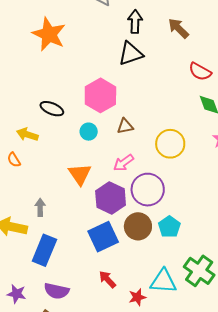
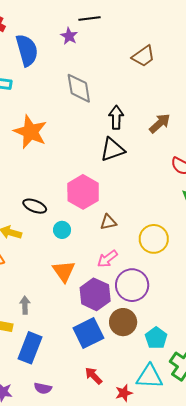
brown arrow: (178, 28) -> (160, 123), turned 95
cyan circle: (89, 132) -> (62, 230), moved
cyan pentagon: (169, 227) -> (156, 338), moved
purple semicircle: (57, 291) -> (43, 388), size x0.7

